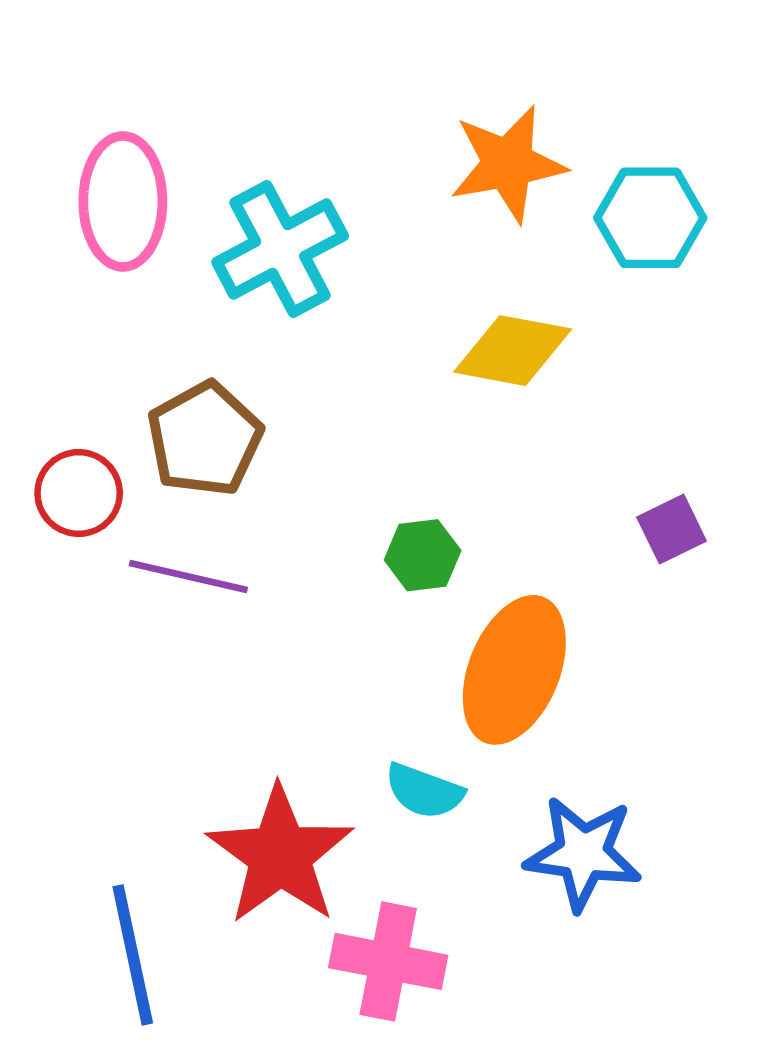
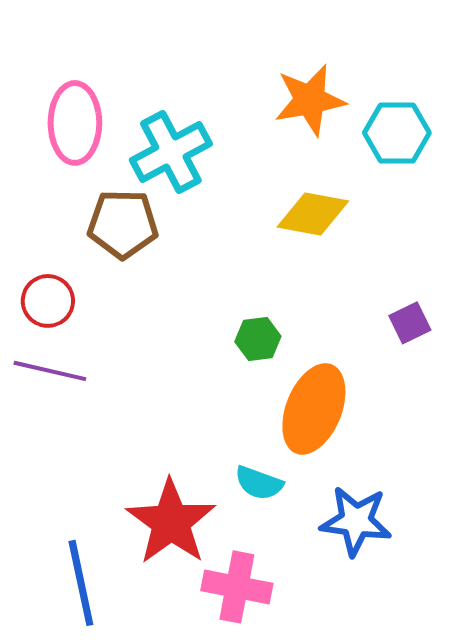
brown pentagon: (205, 439) -> (123, 224), moved, turned 30
purple line: (188, 577) -> (50, 371), moved

